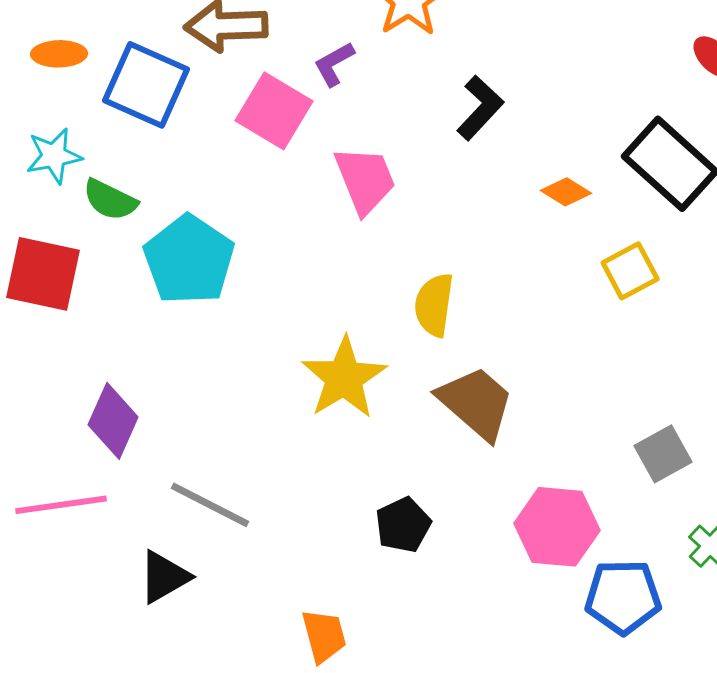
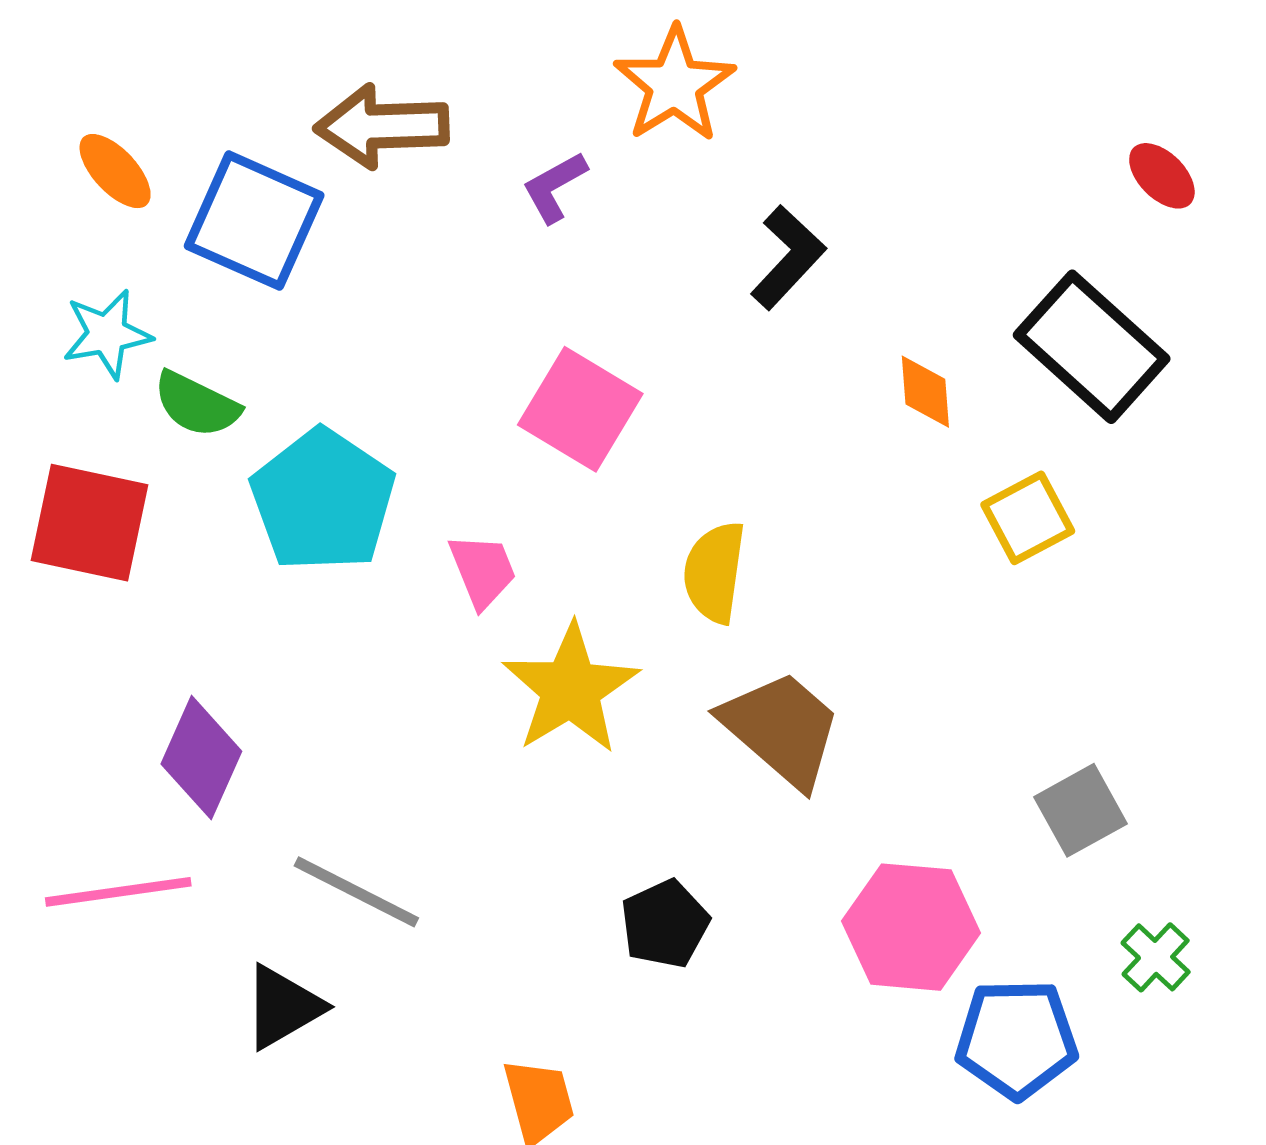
orange ellipse: (59, 54) -> (115, 171), turned 48
pink square: (274, 111) -> (580, 409), moved
pink trapezoid: (365, 180) -> (483, 571), moved, size x0.7
orange diamond: (566, 192) -> (925, 392), turned 54

